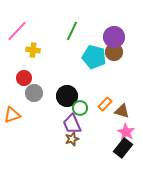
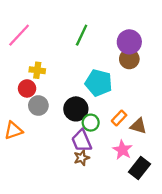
yellow cross: (33, 50) -> (37, 70), moved
cyan pentagon: (94, 57) -> (99, 83), moved
pink star: (126, 132) -> (122, 150), moved

